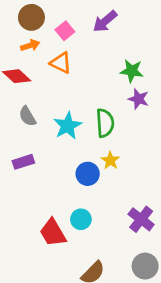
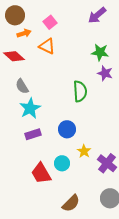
brown circle: (31, 17) -> (15, 15), moved
purple arrow: (105, 21) -> (97, 15), moved
cyan star: (68, 126) -> (30, 108), moved
yellow star: (110, 160) -> (84, 151), moved
purple rectangle: (23, 162) -> (33, 134), moved

